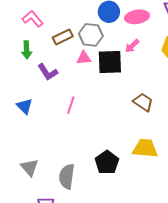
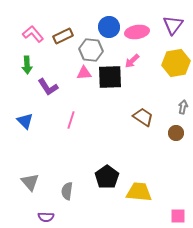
brown rectangle: (63, 37) -> (63, 36), moved
yellow trapezoid: (145, 148) -> (139, 192), moved
gray semicircle: (67, 176) -> (67, 191), size x0.7

